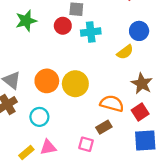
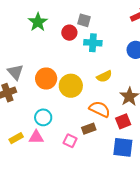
green star: (26, 21) -> (38, 22), turned -30
yellow semicircle: (125, 52) -> (104, 76), moved
cyan circle: (39, 117) -> (43, 117), moved

